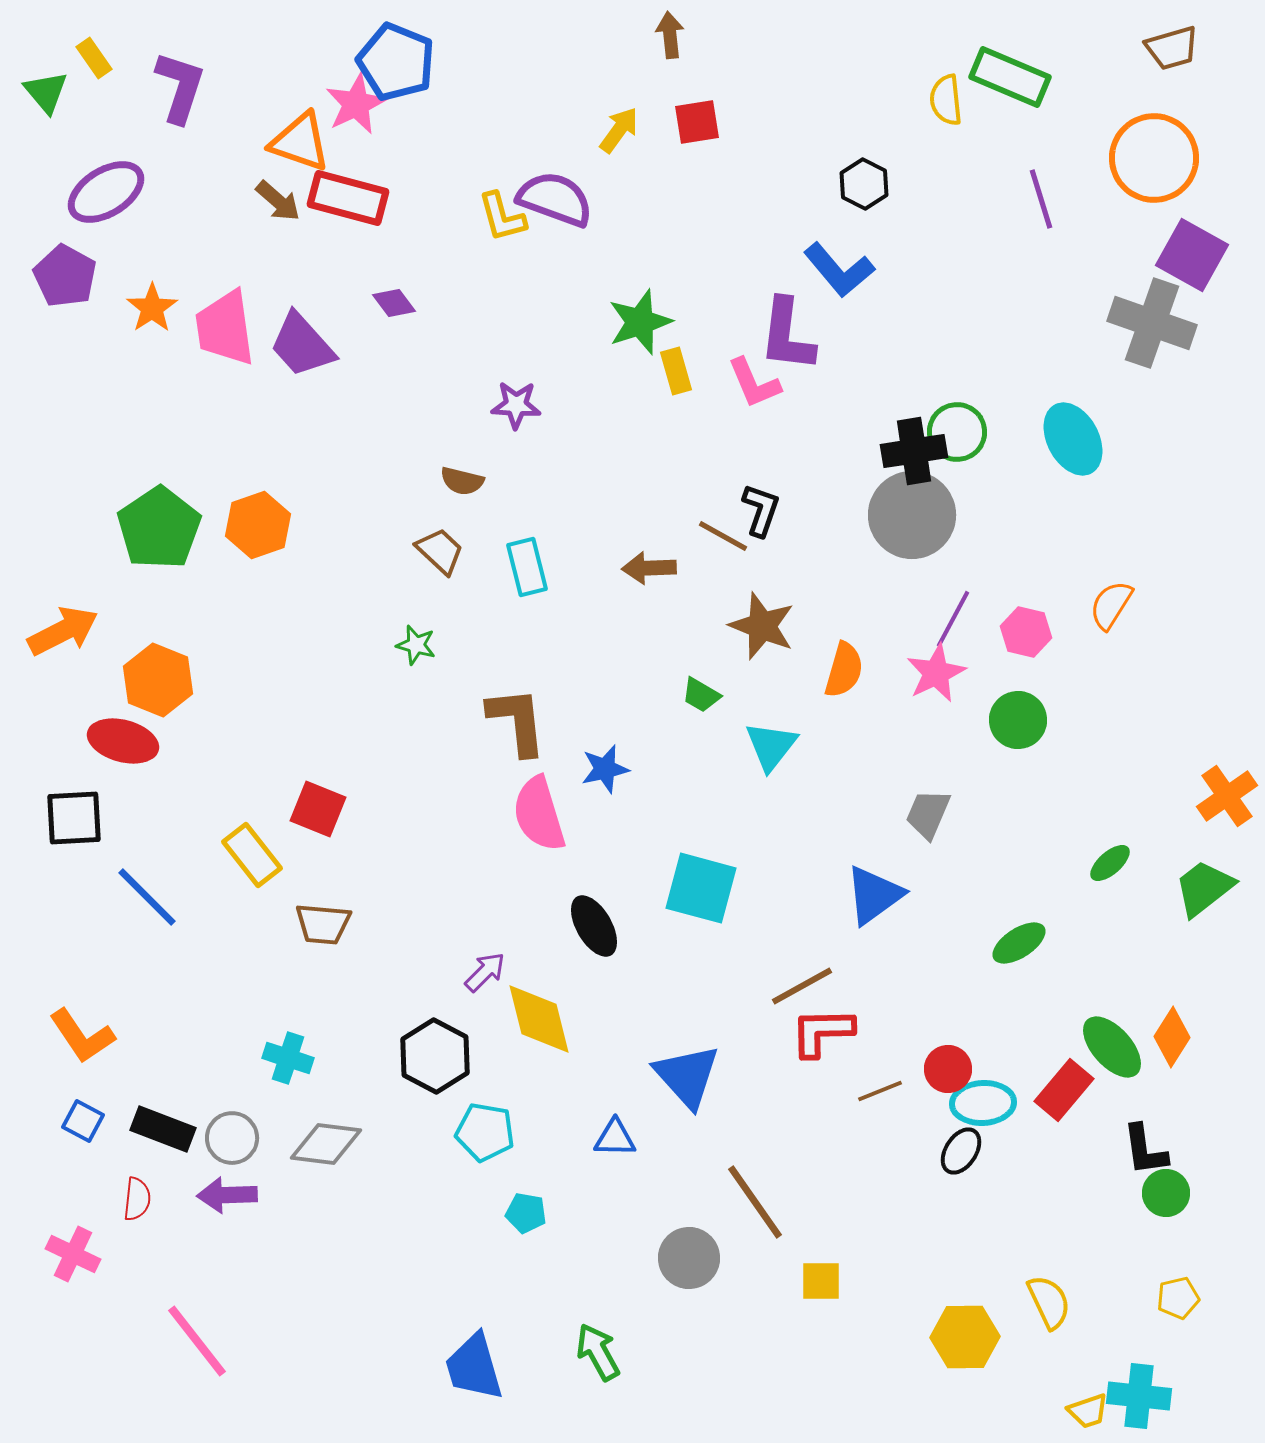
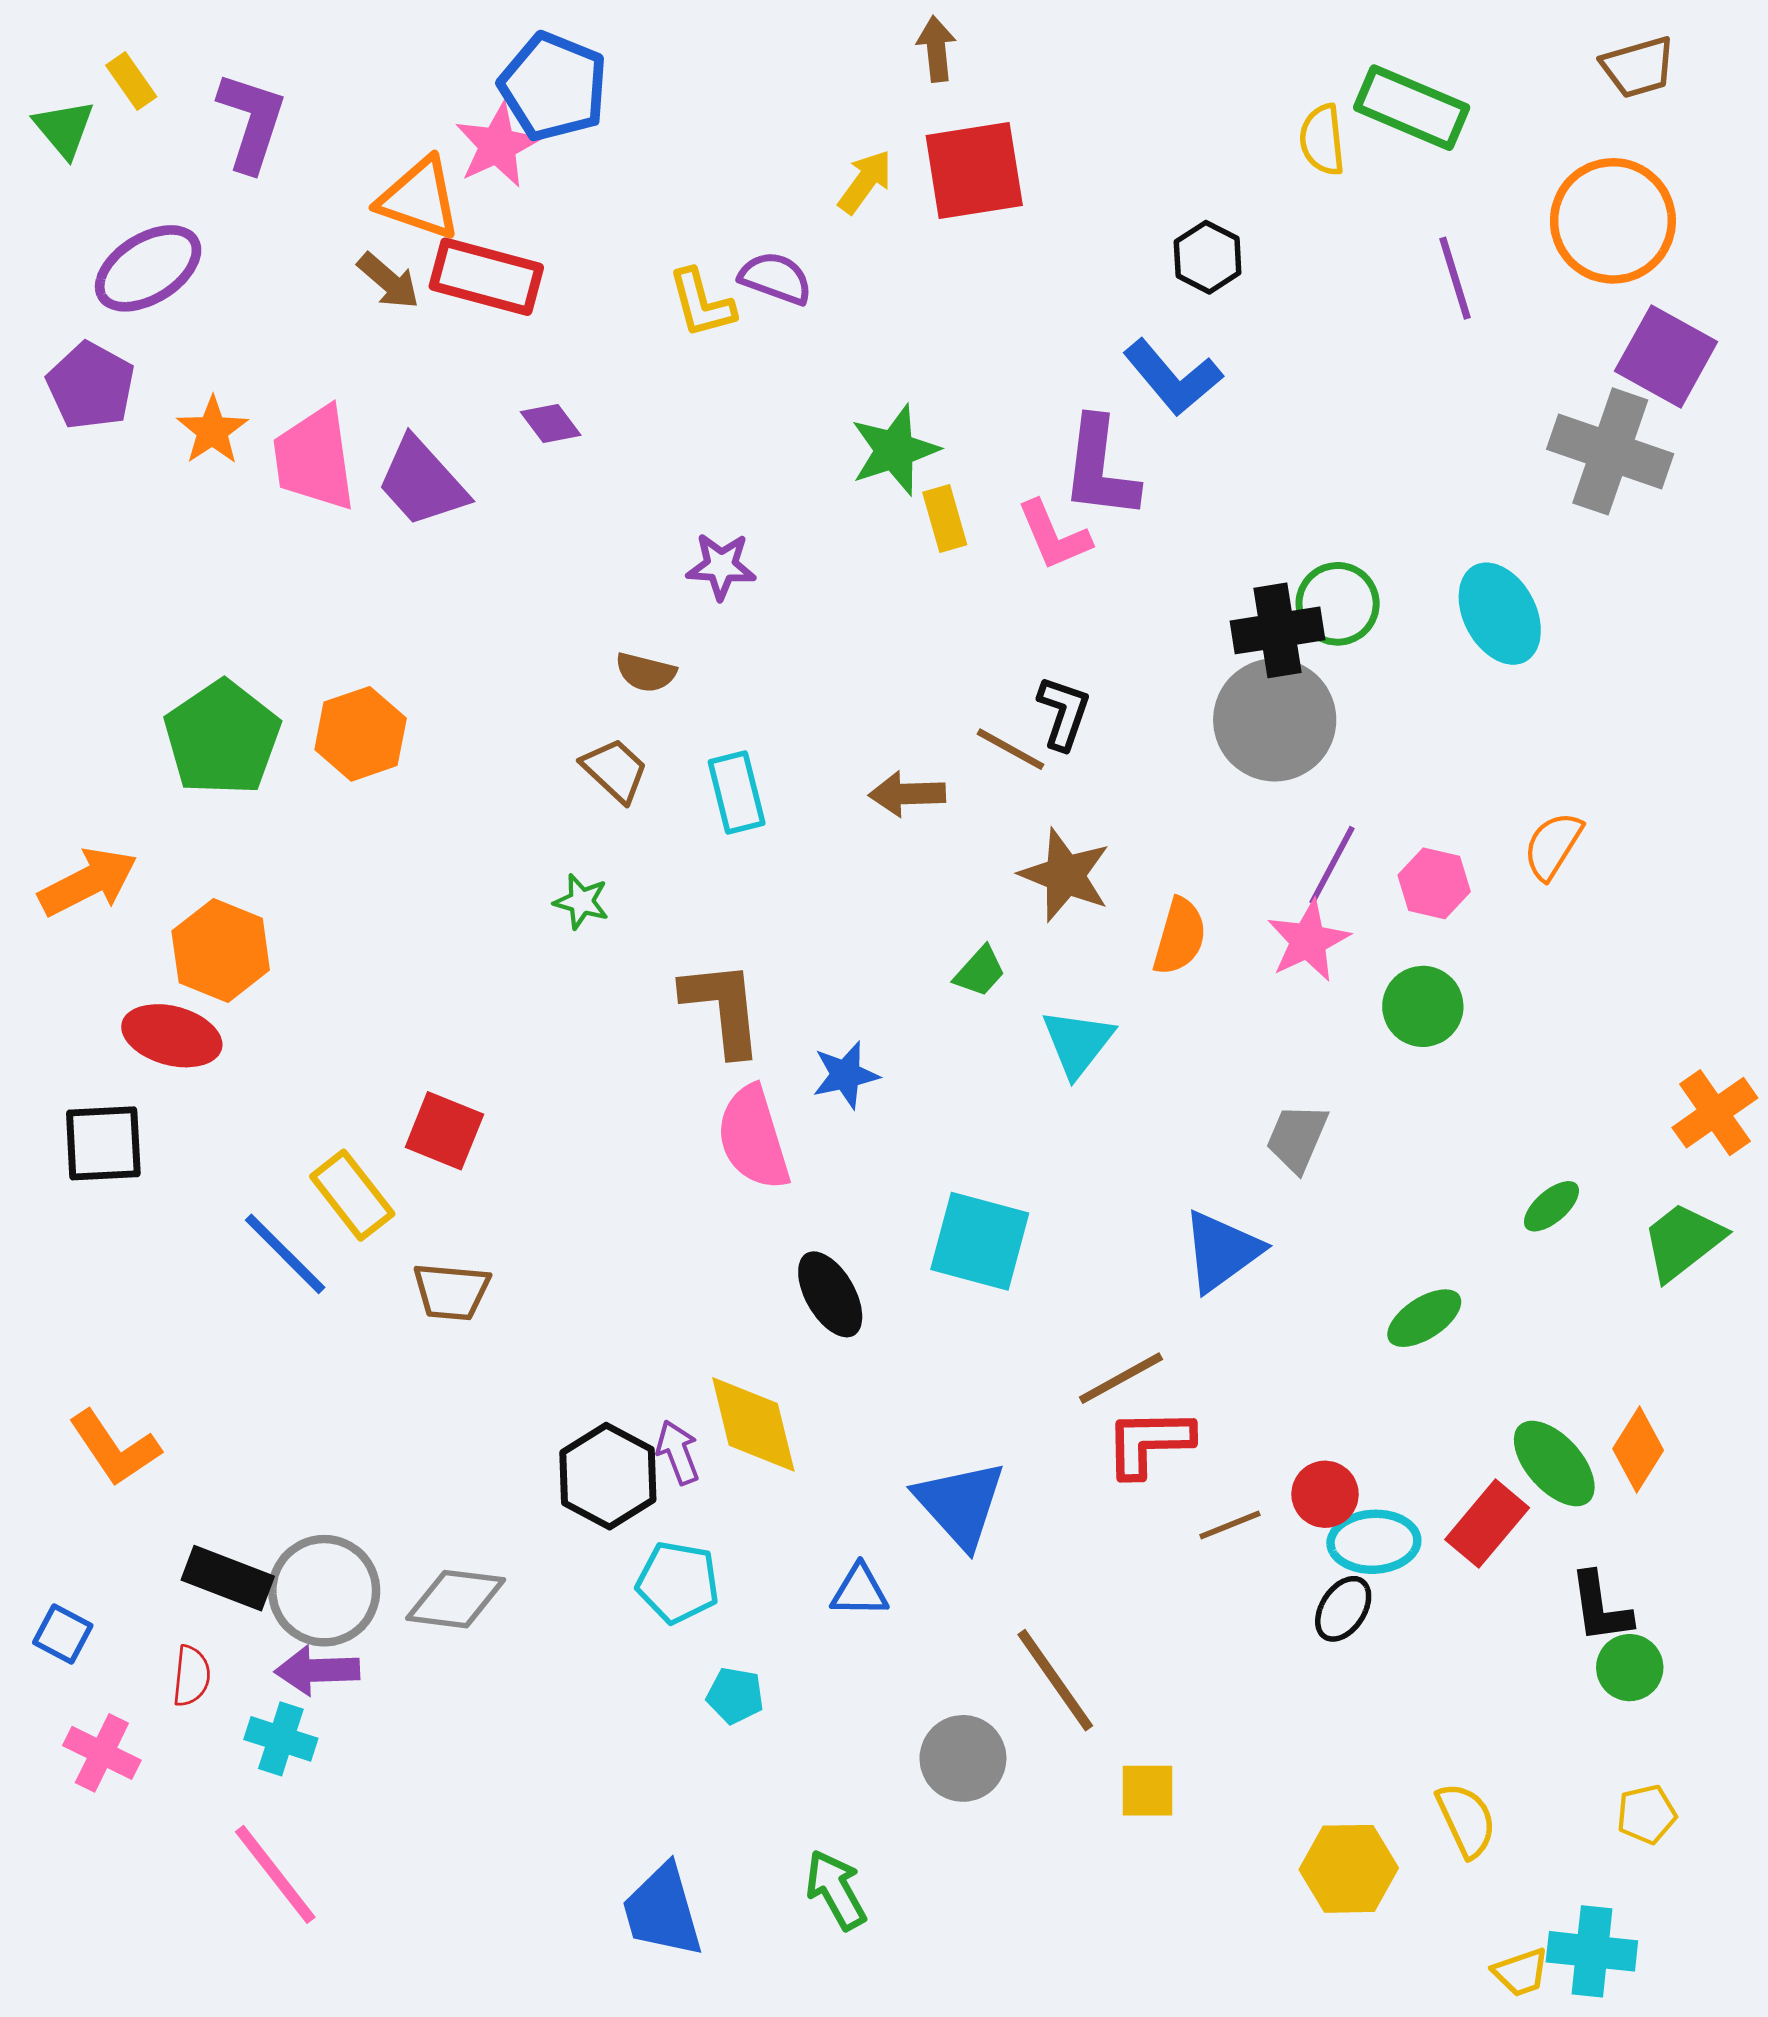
red square: (697, 122) -> (974, 171), size x1.6
purple semicircle: (555, 199) -> (776, 278), size x0.7
green trapezoid: (701, 695) -> (980, 971), turned -78
blue line: (147, 897) -> (285, 1254), moved
purple arrow: (485, 972) -> (678, 1452), moved, turned -66
cyan cross: (288, 1058) -> (281, 1739), moved
blue square: (83, 1121) -> (63, 1634), moved
gray circle: (232, 1138) -> (324, 1591), size x1.5

